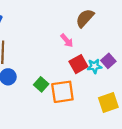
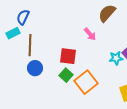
red square: (78, 64) -> (68, 56), moved, turned 36
orange square: (62, 92) -> (86, 82), turned -30

